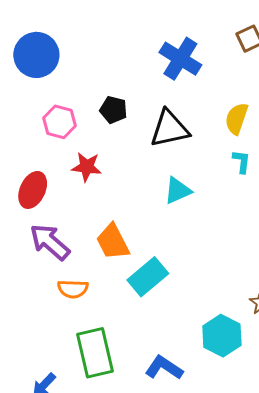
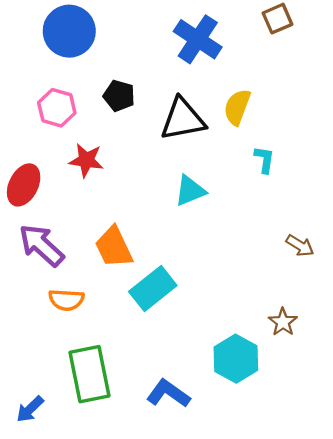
blue circle: (36, 55) -> (69, 31), moved
yellow semicircle: (237, 119) -> (237, 107), moved

